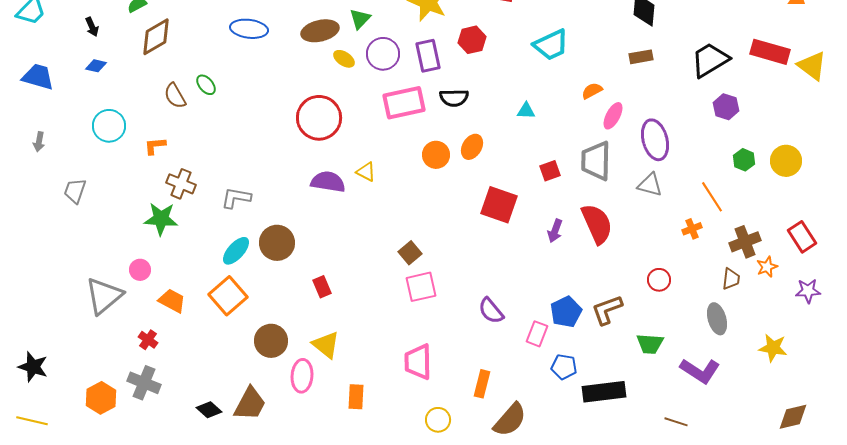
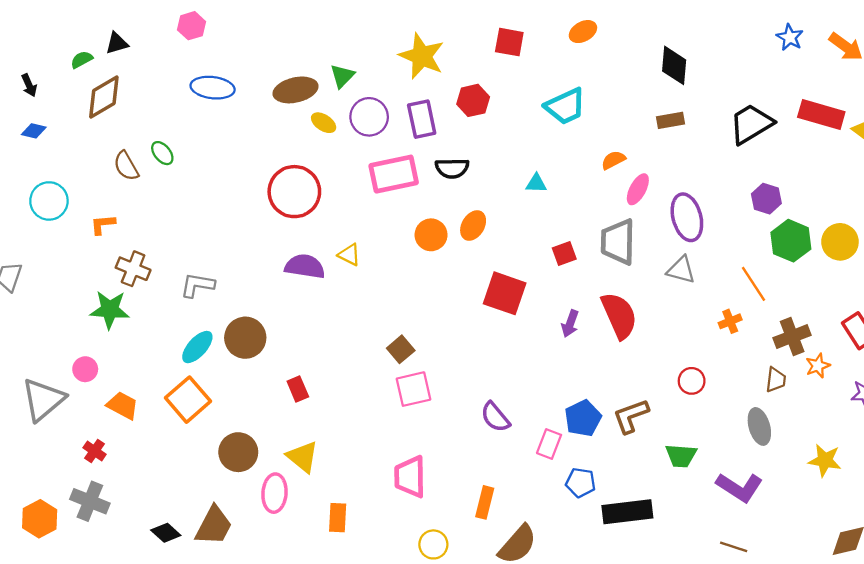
purple hexagon: (726, 107) -> (766, 199), moved
green hexagon: (744, 160) -> (791, 241), size x1.6
brown line: (676, 422) -> (734, 547), moved

